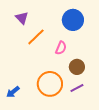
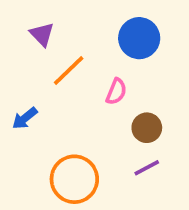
orange circle: (50, 84) -> (74, 179), moved
blue arrow: (13, 92) -> (25, 118), moved

